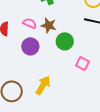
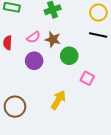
pink semicircle: (30, 23) -> (34, 37), turned 120
yellow arrow: (43, 85) -> (58, 100), moved

